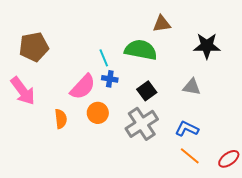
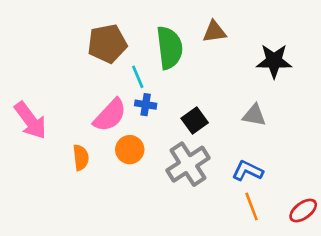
brown pentagon: (34, 47) -> (107, 44), moved
green semicircle: (141, 50) -> (169, 48), moved, turned 72
orange line: (190, 156) -> (252, 207), turned 30

